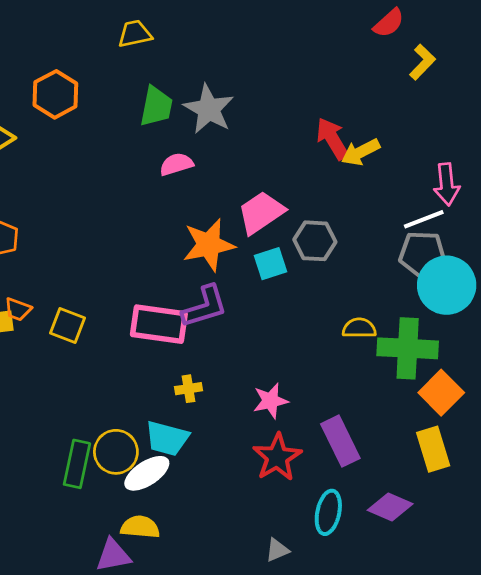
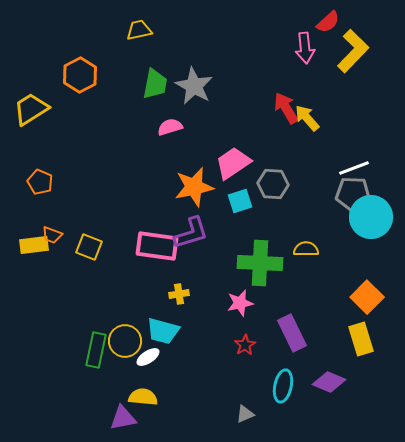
yellow L-shape: (422, 62) -> (353, 51), size x1.6
yellow arrow: (361, 152) -> (307, 118), turned 76
pink arrow: (447, 184) -> (305, 48), moved
green cross: (408, 348) -> (260, 263), moved
red star: (277, 457) -> (245, 345), size x0.6
white ellipse: (147, 473) -> (148, 357), size x0.7

